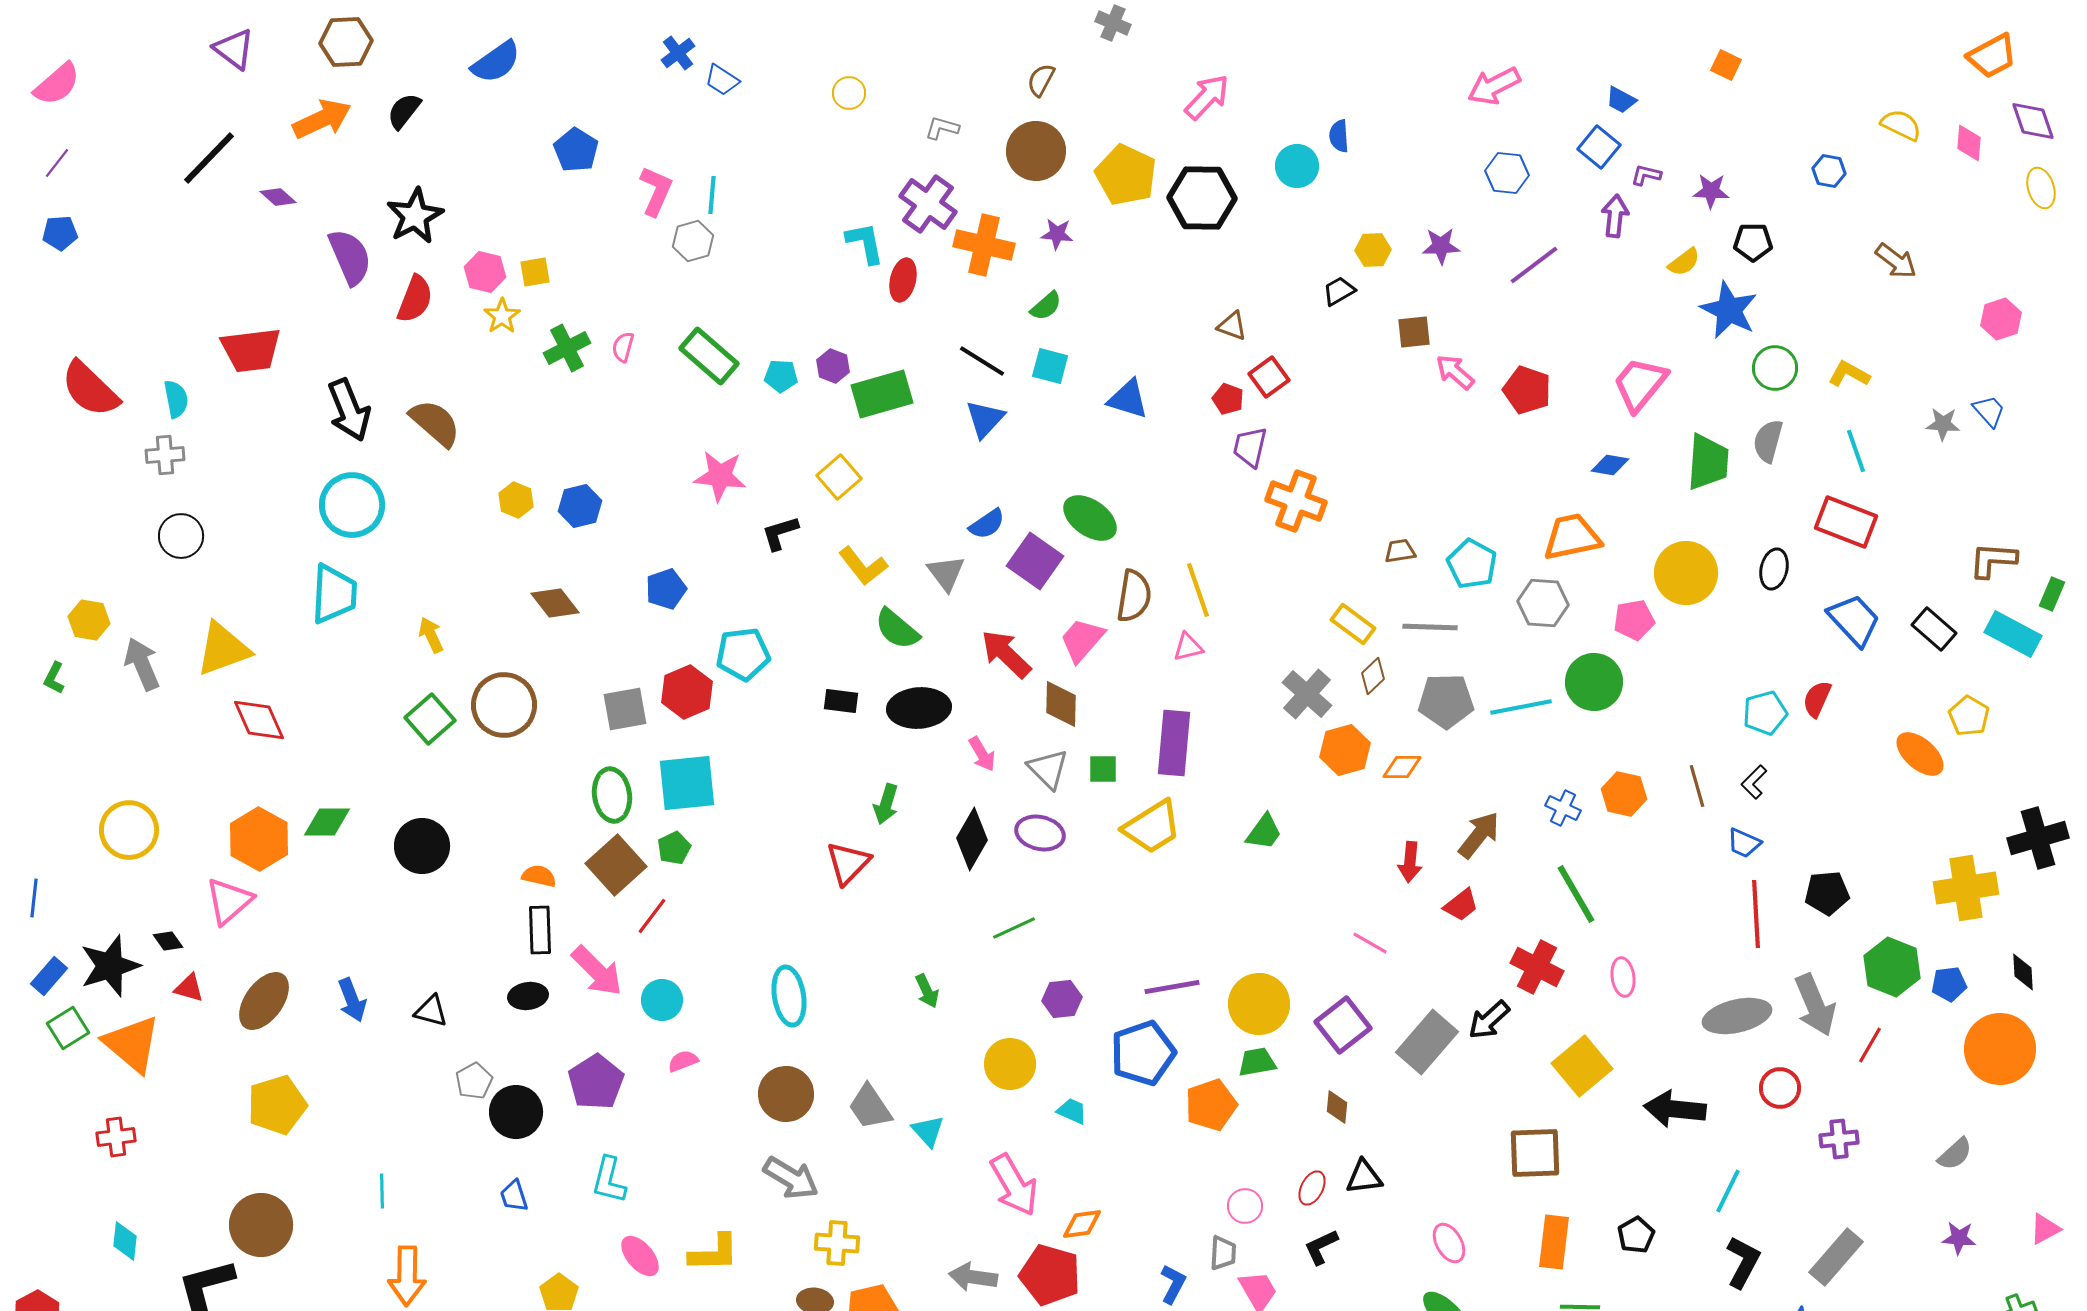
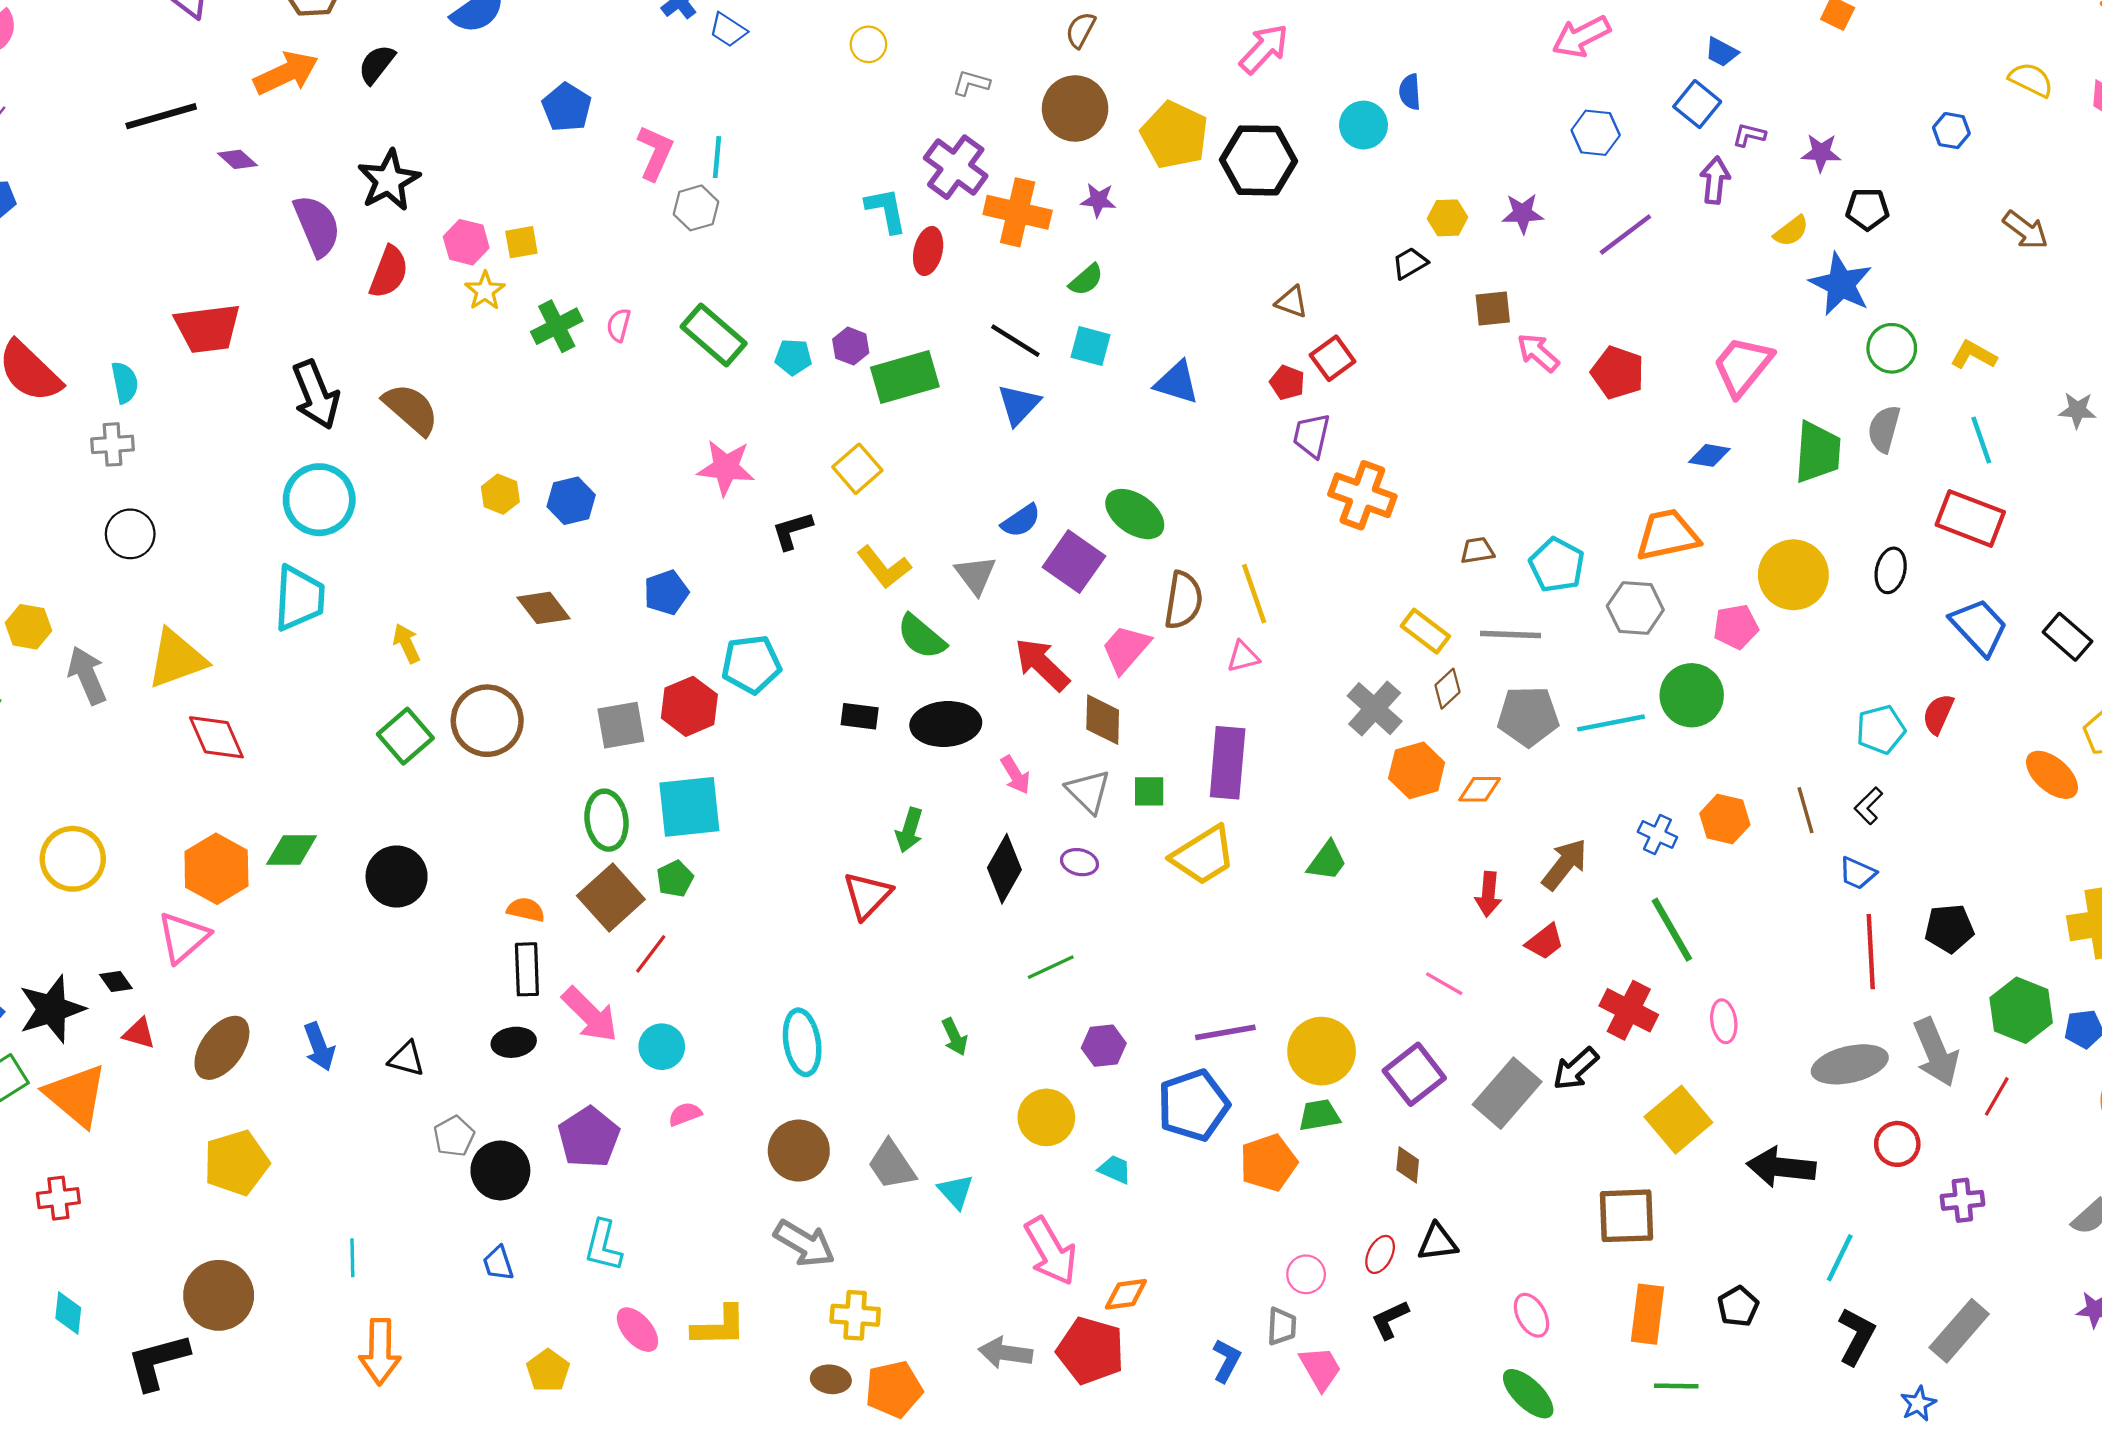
black line: (209, 158) -> (161, 116), turned 30
purple ellipse: (1040, 833) -> (1079, 862), size x0.7

